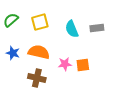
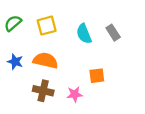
gray rectangle: (97, 28) -> (113, 33), turned 64
pink star: (65, 64) -> (75, 94), moved

